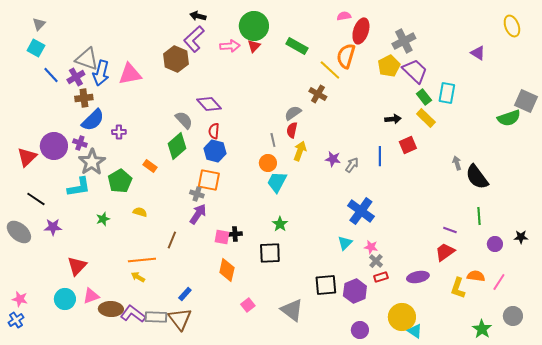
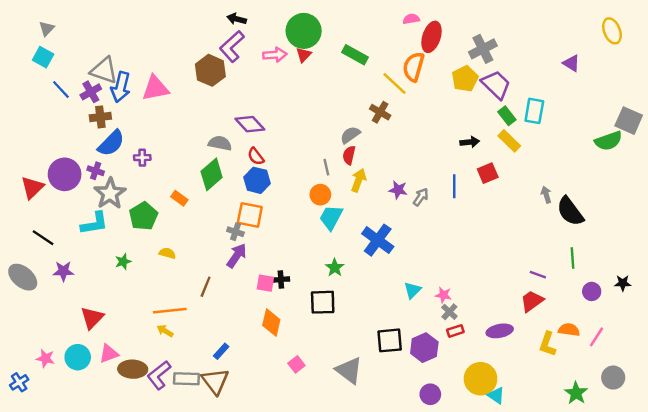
gray semicircle: (184, 120) -> (220, 143), turned -36
red semicircle: (214, 131) -> (256, 156), turned -42
blue cross: (361, 211) -> (378, 240), moved
pink star: (20, 299) -> (45, 358), moved
purple L-shape: (133, 314) -> (159, 375), turned -75

